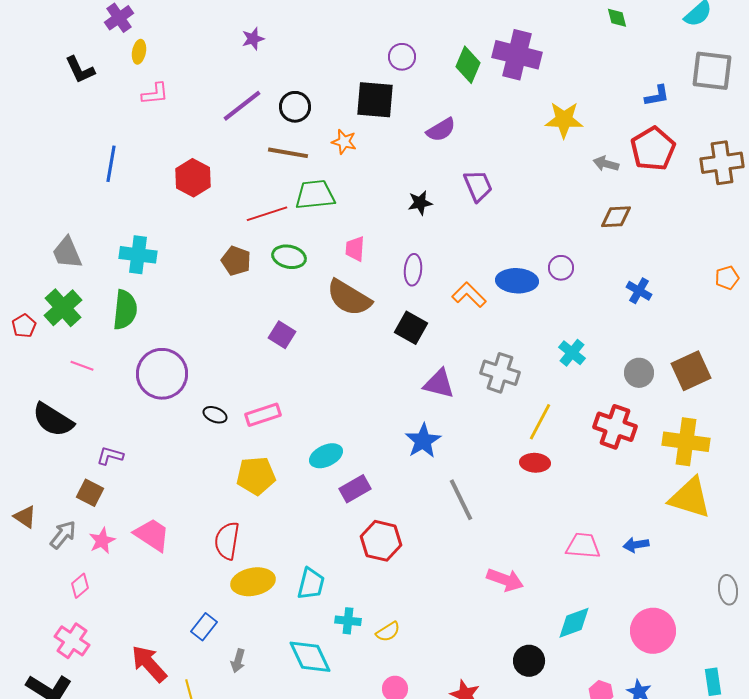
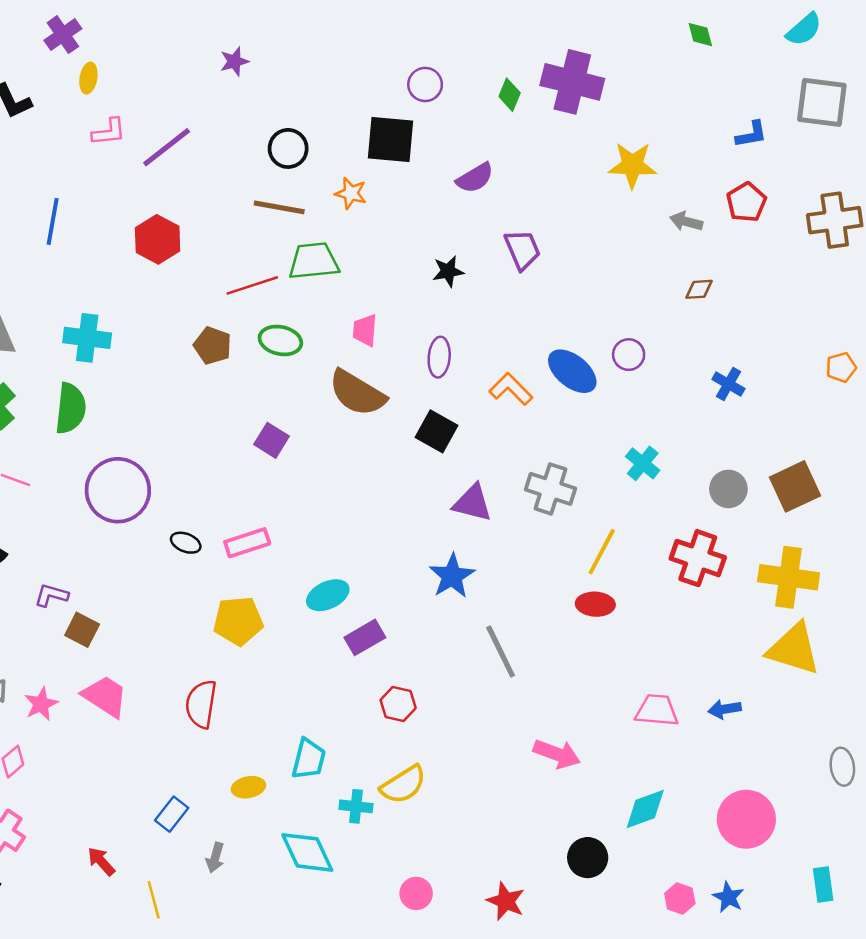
green diamond: (468, 65) -> (510, 95), size x0.7
purple line: (242, 106) -> (167, 147), moved
red pentagon: (653, 149) -> (746, 202), size x0.7
brown diamond: (616, 217) -> (699, 289), size x0.7
blue ellipse: (517, 281) -> (572, 371), turned 36
brown square: (90, 493) -> (82, 630), moved
red hexagon: (381, 541) -> (398, 704), size x0.7
yellow ellipse: (253, 582) -> (248, 787), moved, size x0.6
yellow semicircle: (388, 632) -> (403, 785), moved, size x1.5
red arrow: (149, 664) -> (101, 861), size x0.6

